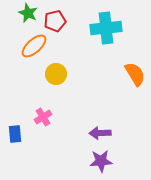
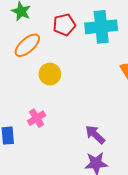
red pentagon: (55, 21) -> (64, 25), moved
purple arrow: (100, 133) -> (95, 135), turned 45

